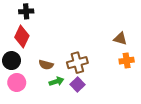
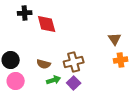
red diamond: (22, 36) -> (47, 24), moved, turned -40
brown triangle: (120, 39) -> (115, 39), turned 40

